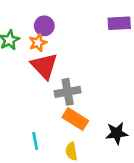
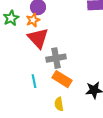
cyan line: (35, 141) -> (34, 81), moved

